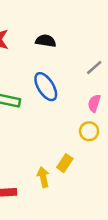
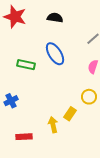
yellow circle: (89, 131) -> (89, 97), moved

